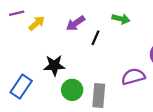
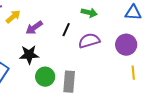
purple arrow: (75, 23) -> (34, 28), moved
purple semicircle: (133, 77) -> (89, 41), moved

